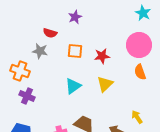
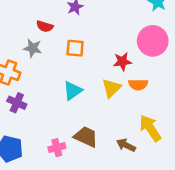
red star: (102, 56) -> (122, 61), moved
orange semicircle: (140, 72) -> (138, 85), moved, turned -70
yellow arrow: (137, 117) -> (150, 128), size x1.6

